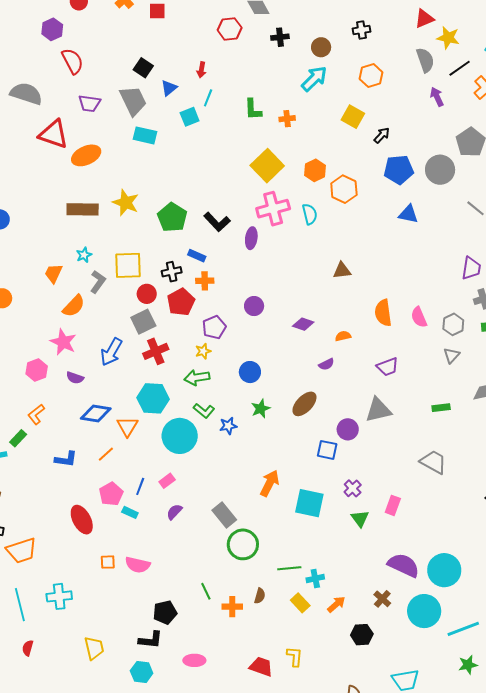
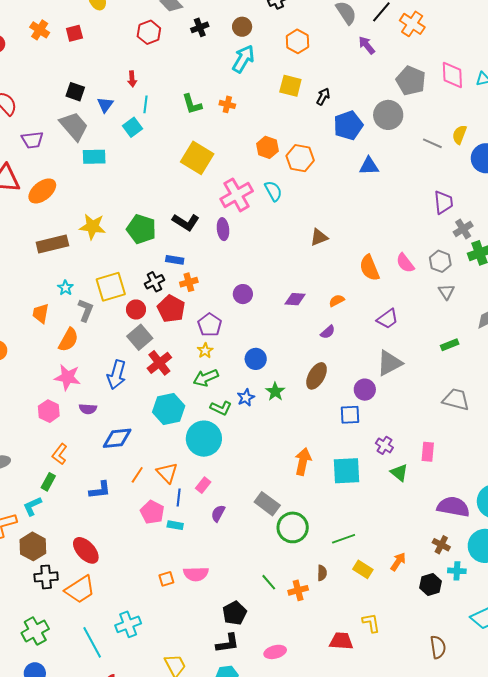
orange cross: (287, 119) -> (227, 104), turned 35
yellow square: (267, 166) -> (197, 158), moved
orange triangle: (127, 426) -> (167, 473), moved
blue star: (228, 426) -> (246, 398), moved
red ellipse: (82, 520) -> (86, 550), moved
cyan cross: (315, 579) -> (457, 571), moved, turned 30

